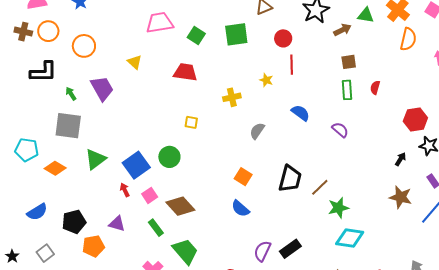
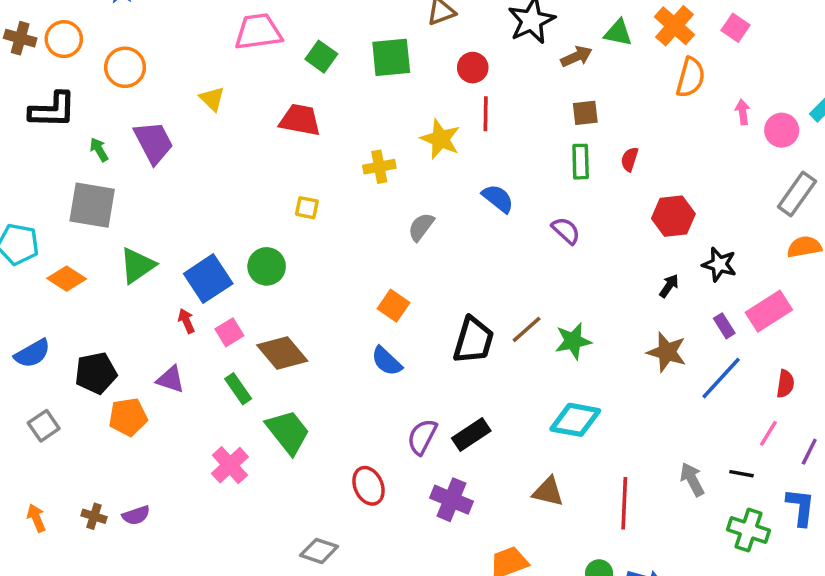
yellow star: (266, 80) -> (440, 139), size x1.6
red hexagon: (415, 119) -> (673, 216), moved
black trapezoid: (290, 179) -> (474, 340), moved
green star: (338, 208) -> (573, 341), moved

